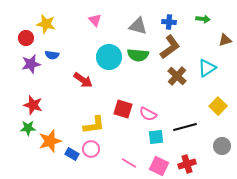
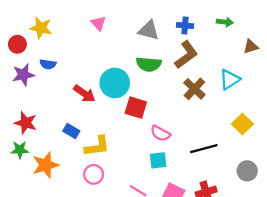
cyan circle: (109, 57) -> (115, 83), moved
red square: (123, 109) -> (136, 108), moved
cyan square: (156, 137) -> (158, 160), moved
blue rectangle: (72, 154) -> (71, 131), moved

